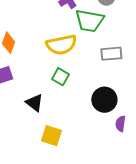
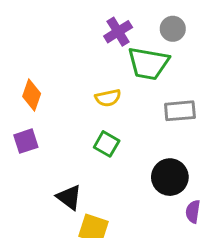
yellow semicircle: (61, 45) -> (108, 98), size x0.6
black triangle: (34, 103) -> (69, 197), moved

